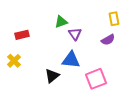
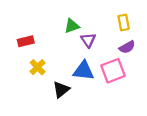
yellow rectangle: (114, 19) -> (124, 22), moved
yellow cross: (14, 61) -> (38, 67), moved
pink square: (96, 79) -> (113, 71), moved

